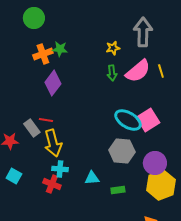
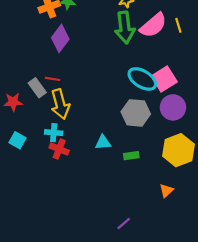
green arrow: (112, 73) -> (125, 28), size x1.8
purple circle: (155, 163) -> (173, 107), moved
cyan cross: (60, 169) -> (54, 133), moved

